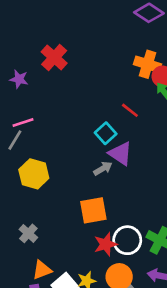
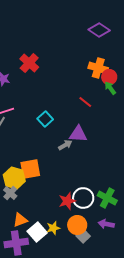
cyan square: (106, 133) -> (45, 119), moved
purple triangle: (120, 154) -> (78, 134), turned -30
yellow hexagon: (34, 174) -> (14, 178), moved
orange square: (93, 210) -> (30, 169), moved

